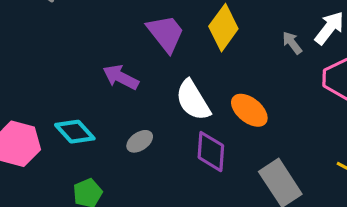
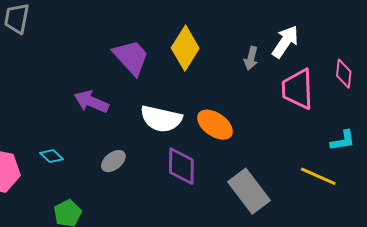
gray arrow: (292, 43) -> (251, 58), turned -125
white semicircle: (193, 100) -> (161, 119), turned -42
cyan diamond: (75, 132) -> (51, 156), size x0.6

